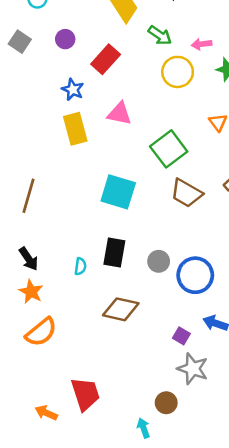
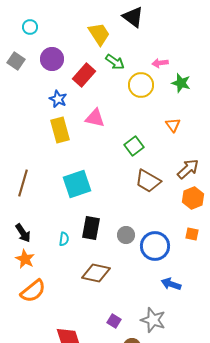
green arrow: (160, 35) -> (115, 62), moved
purple circle: (65, 39) -> (52, 59), size x1.5
green square: (169, 149) -> (134, 146), size x0.7
cyan square: (118, 192) -> (77, 184), moved, turned -36
purple square: (181, 336) -> (114, 321), moved

